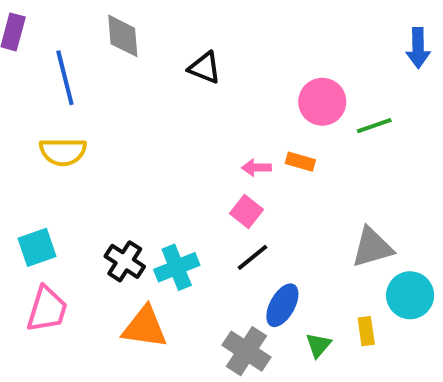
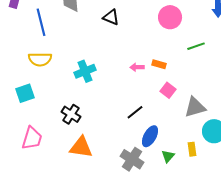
pink circle: (322, 102) -> (170, 17), moved
pink square: (246, 211) -> (168, 90), moved
cyan square: (37, 247) -> (25, 93), moved
cyan cross: (177, 267) -> (85, 71), moved

